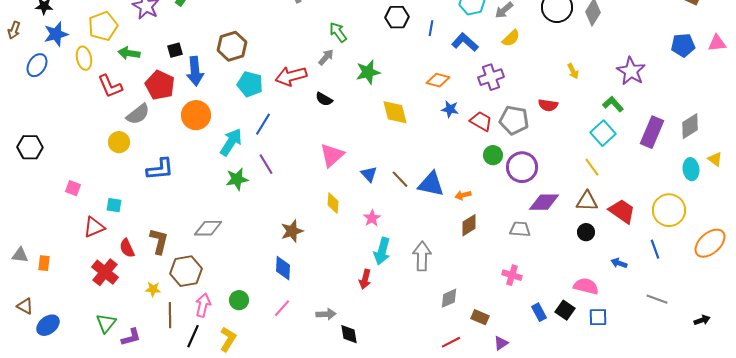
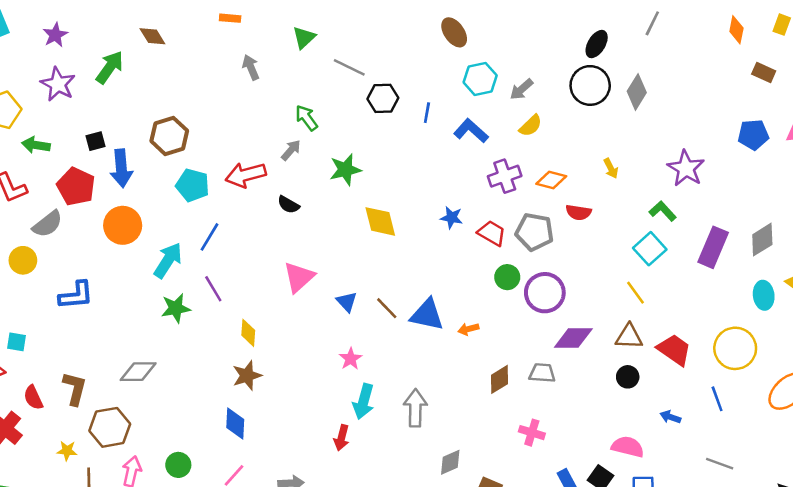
orange diamond: (438, 80) -> (551, 180), moved
yellow diamond: (333, 203) -> (248, 333), moved
brown diamond: (469, 225) -> (499, 379), moved

